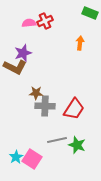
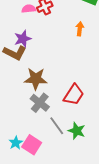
brown star: (36, 93) -> (36, 79), size x1.6
gray cross: (45, 106) -> (40, 103), moved, turned 36
gray line: (57, 140) -> (57, 126), turned 66

